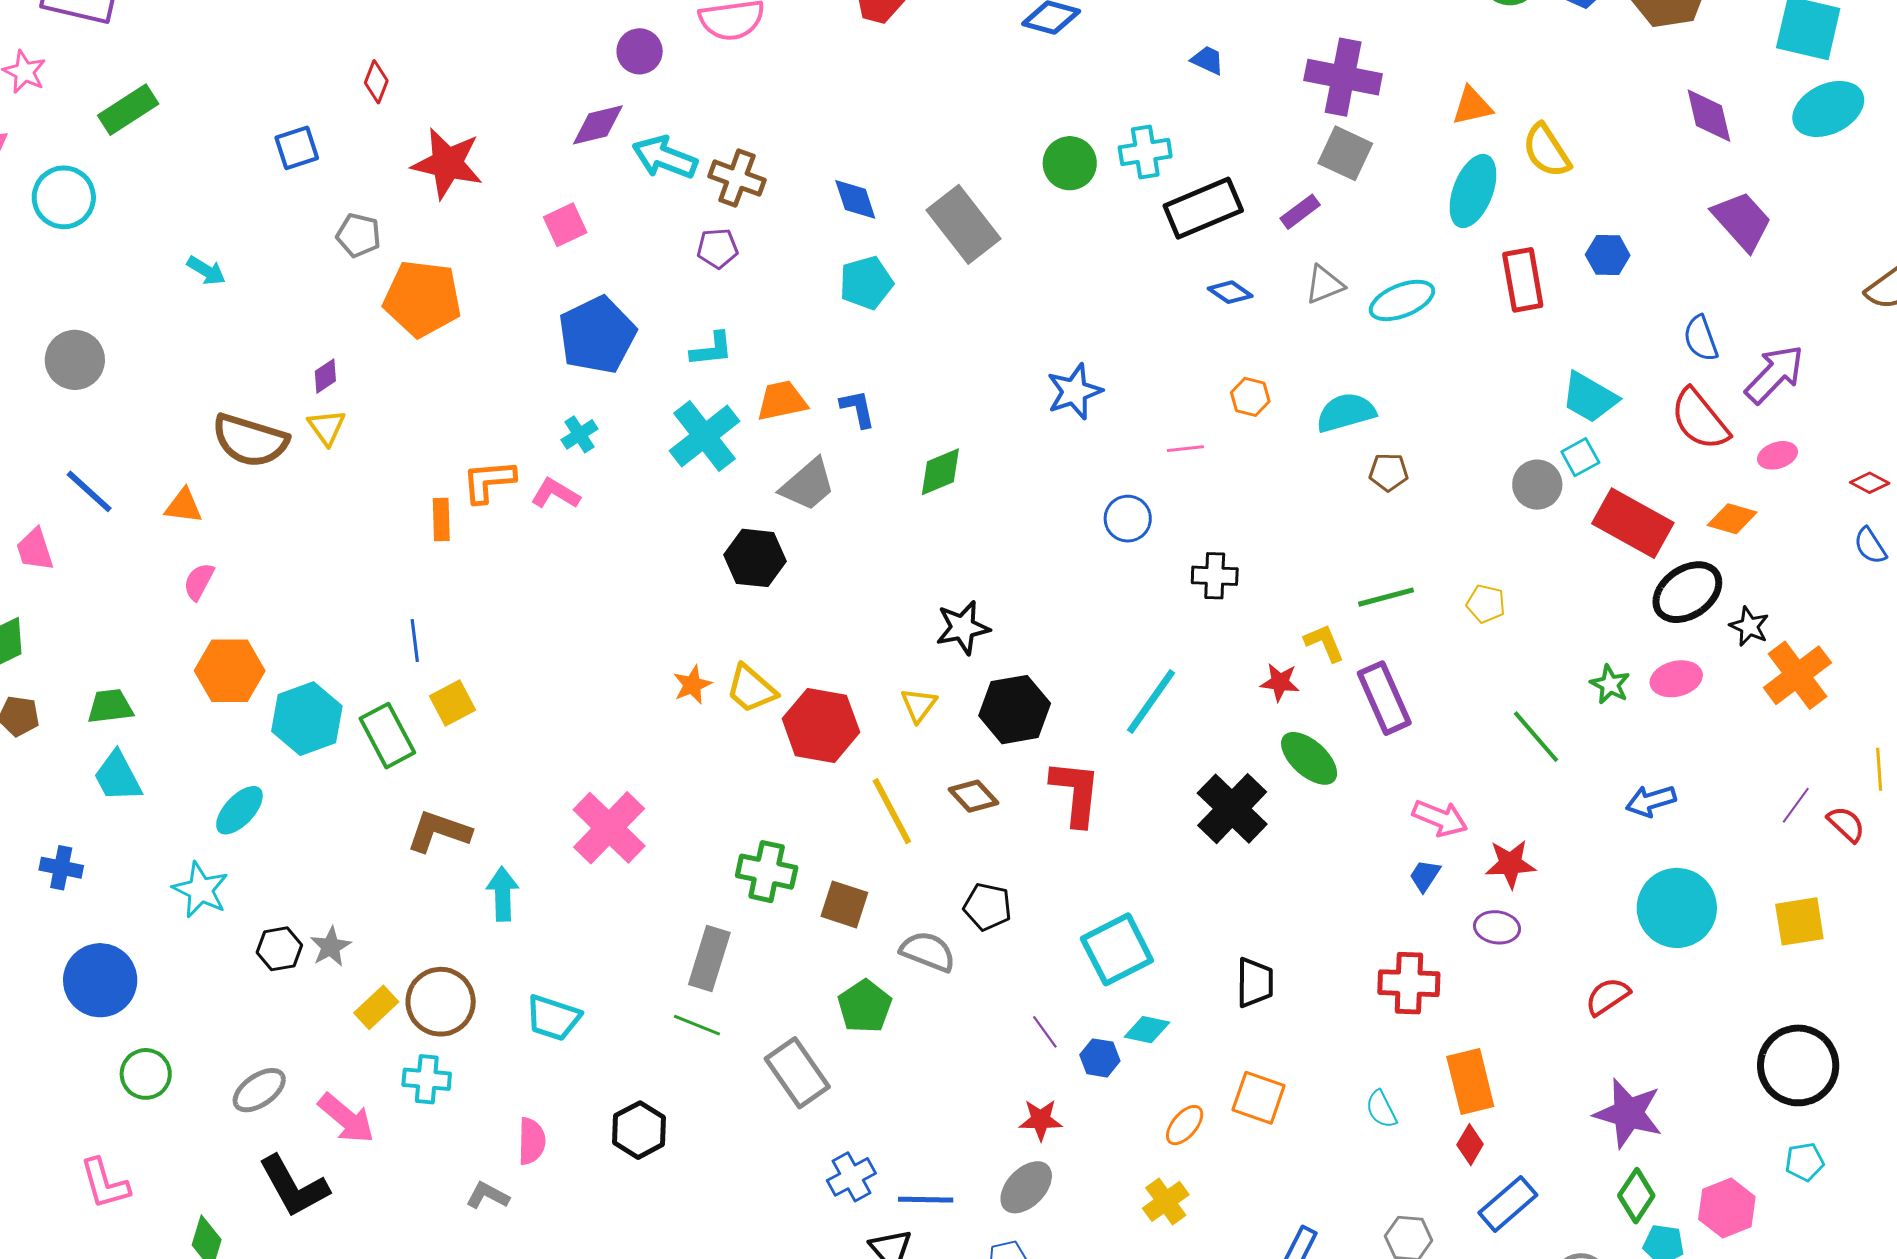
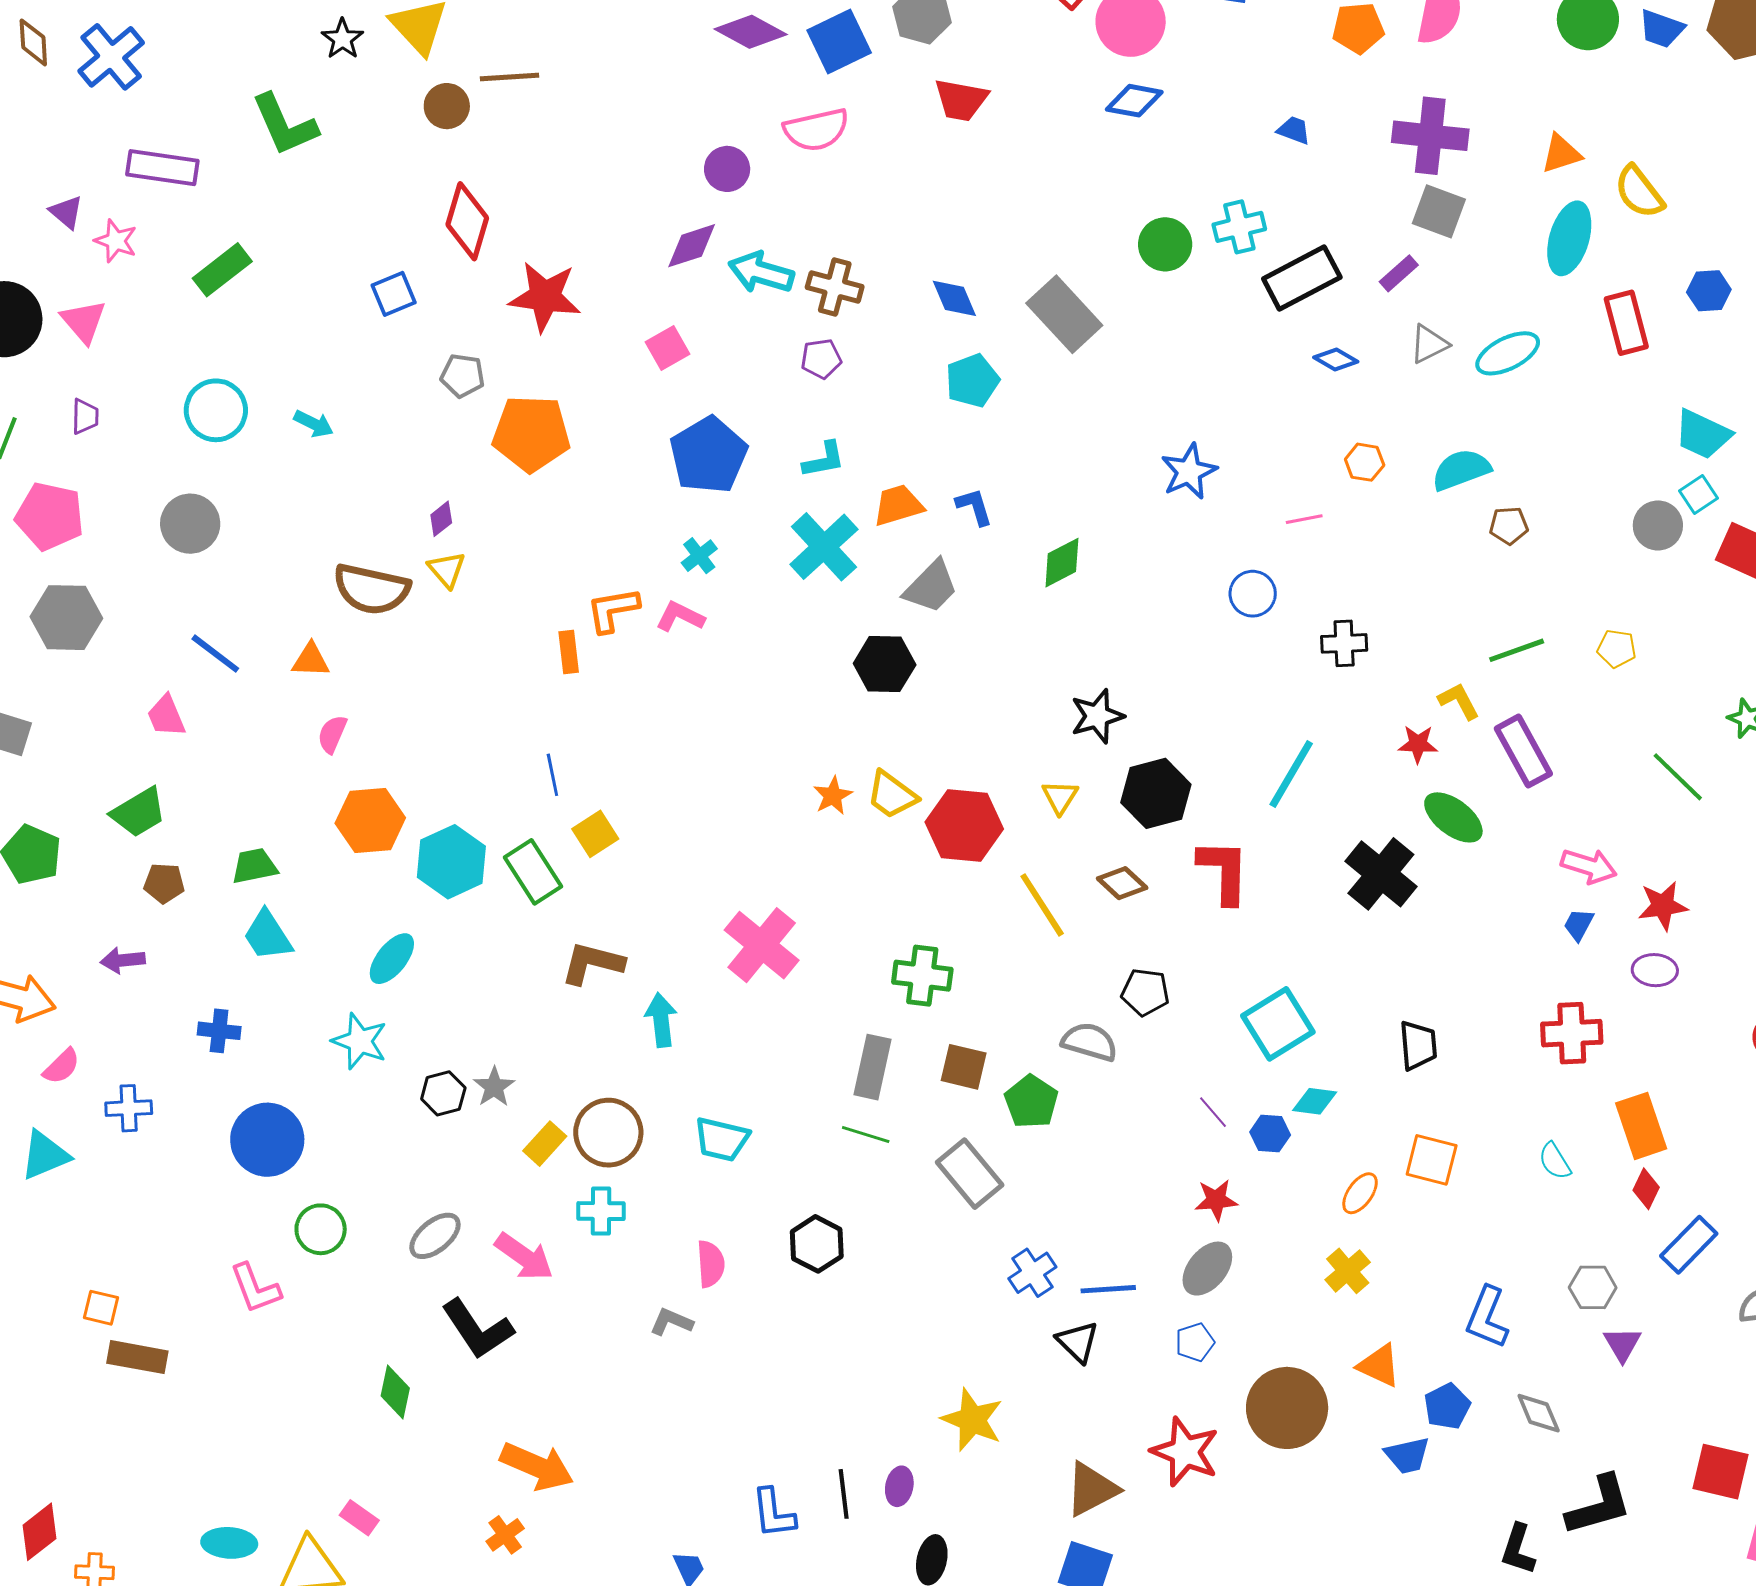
red diamond: (376, 82) -> (467, 221), size x1.8
cyan circle: (64, 197) -> (216, 410), moved
brown square: (844, 904) -> (964, 1067), moved
pink L-shape: (105, 1184) -> (255, 1288), moved

